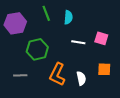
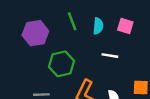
pink square: (101, 38) -> (125, 26), moved

